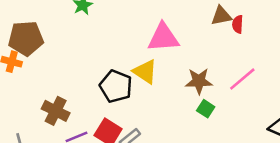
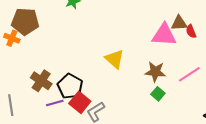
red semicircle: (238, 24) -> (191, 31), turned -32
pink triangle: (163, 38) -> (164, 35), moved
black pentagon: (116, 86) -> (70, 86), moved

